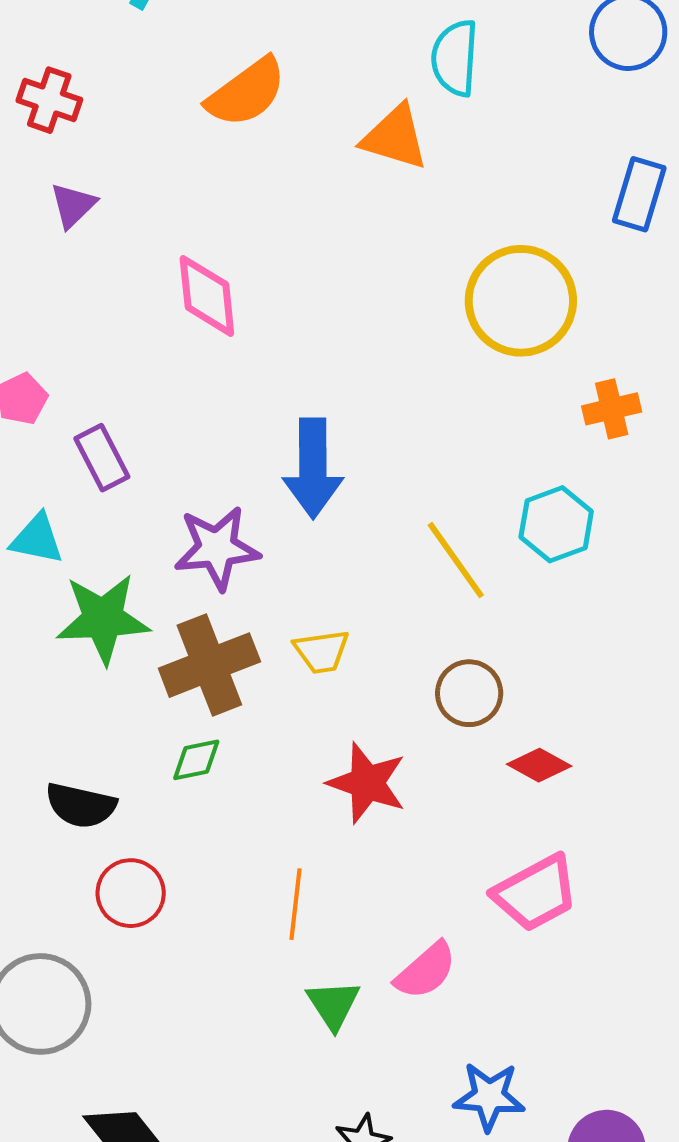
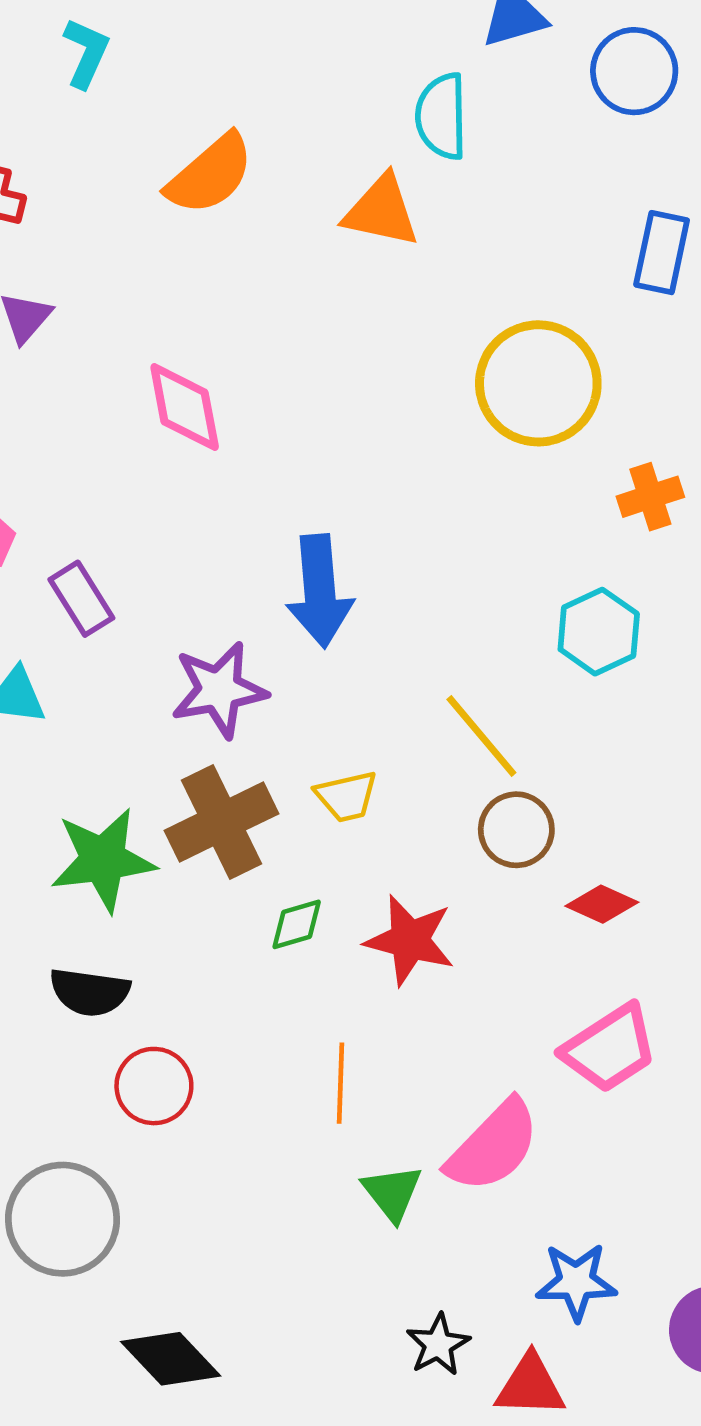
yellow line: (456, 560) -> (481, 736), moved
green star: (103, 619) -> (103, 860), moved
green diamond: (196, 760) -> (297, 924), moved
pink semicircle: (426, 971) -> (493, 1146), size x1.4

